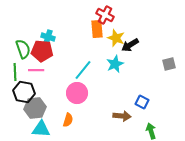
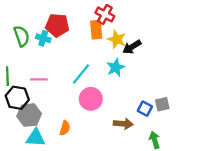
green semicircle: (23, 49) -> (22, 36), moved
red pentagon: (42, 51) -> (57, 25), moved
gray square: (169, 64) -> (162, 104), moved
pink line: (36, 70) -> (39, 79), moved
pink circle: (77, 93) -> (91, 99), moved

